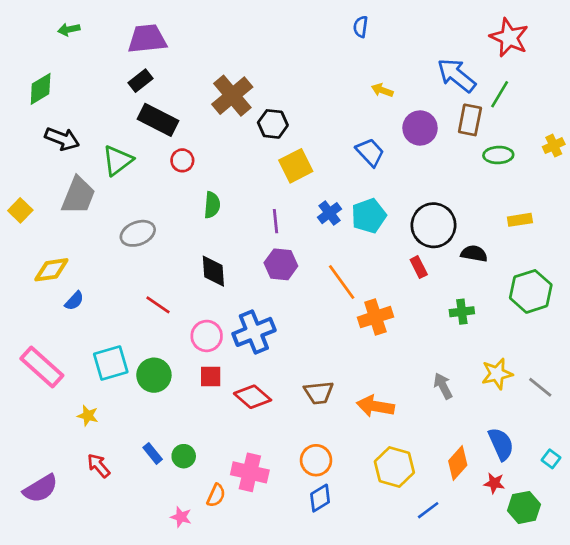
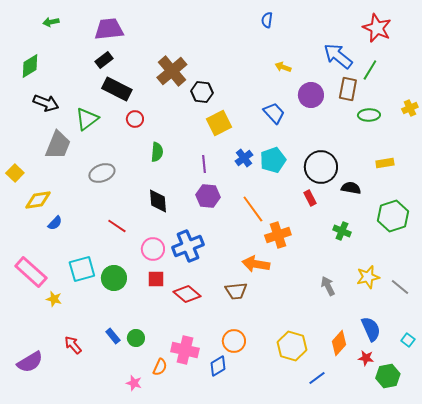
yellow square: (20, 210) -> (15, 173), moved
green cross: (462, 312) -> (342, 231), turned 30
orange arrow: (375, 406) -> (256, 264), moved
yellow star: (88, 416) -> (54, 299), moved
blue diamond: (320, 498) -> (218, 366), moved

